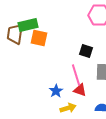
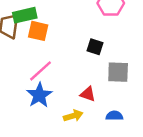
pink line: (76, 75) -> (41, 71), moved, turned 65
blue star: (56, 91) -> (39, 95), moved, size x1.5

